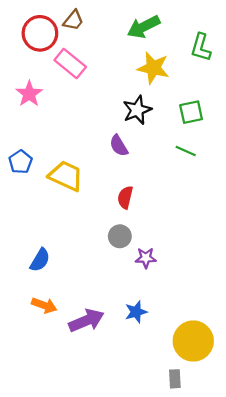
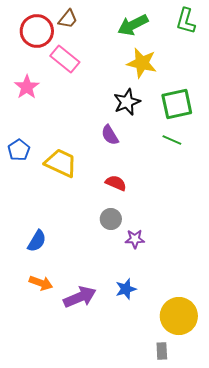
green L-shape: (201, 47) -> (186, 21), moved
green square: (191, 112) -> (177, 104), size x1.4
red semicircle: (125, 197) -> (116, 183), turned 100

